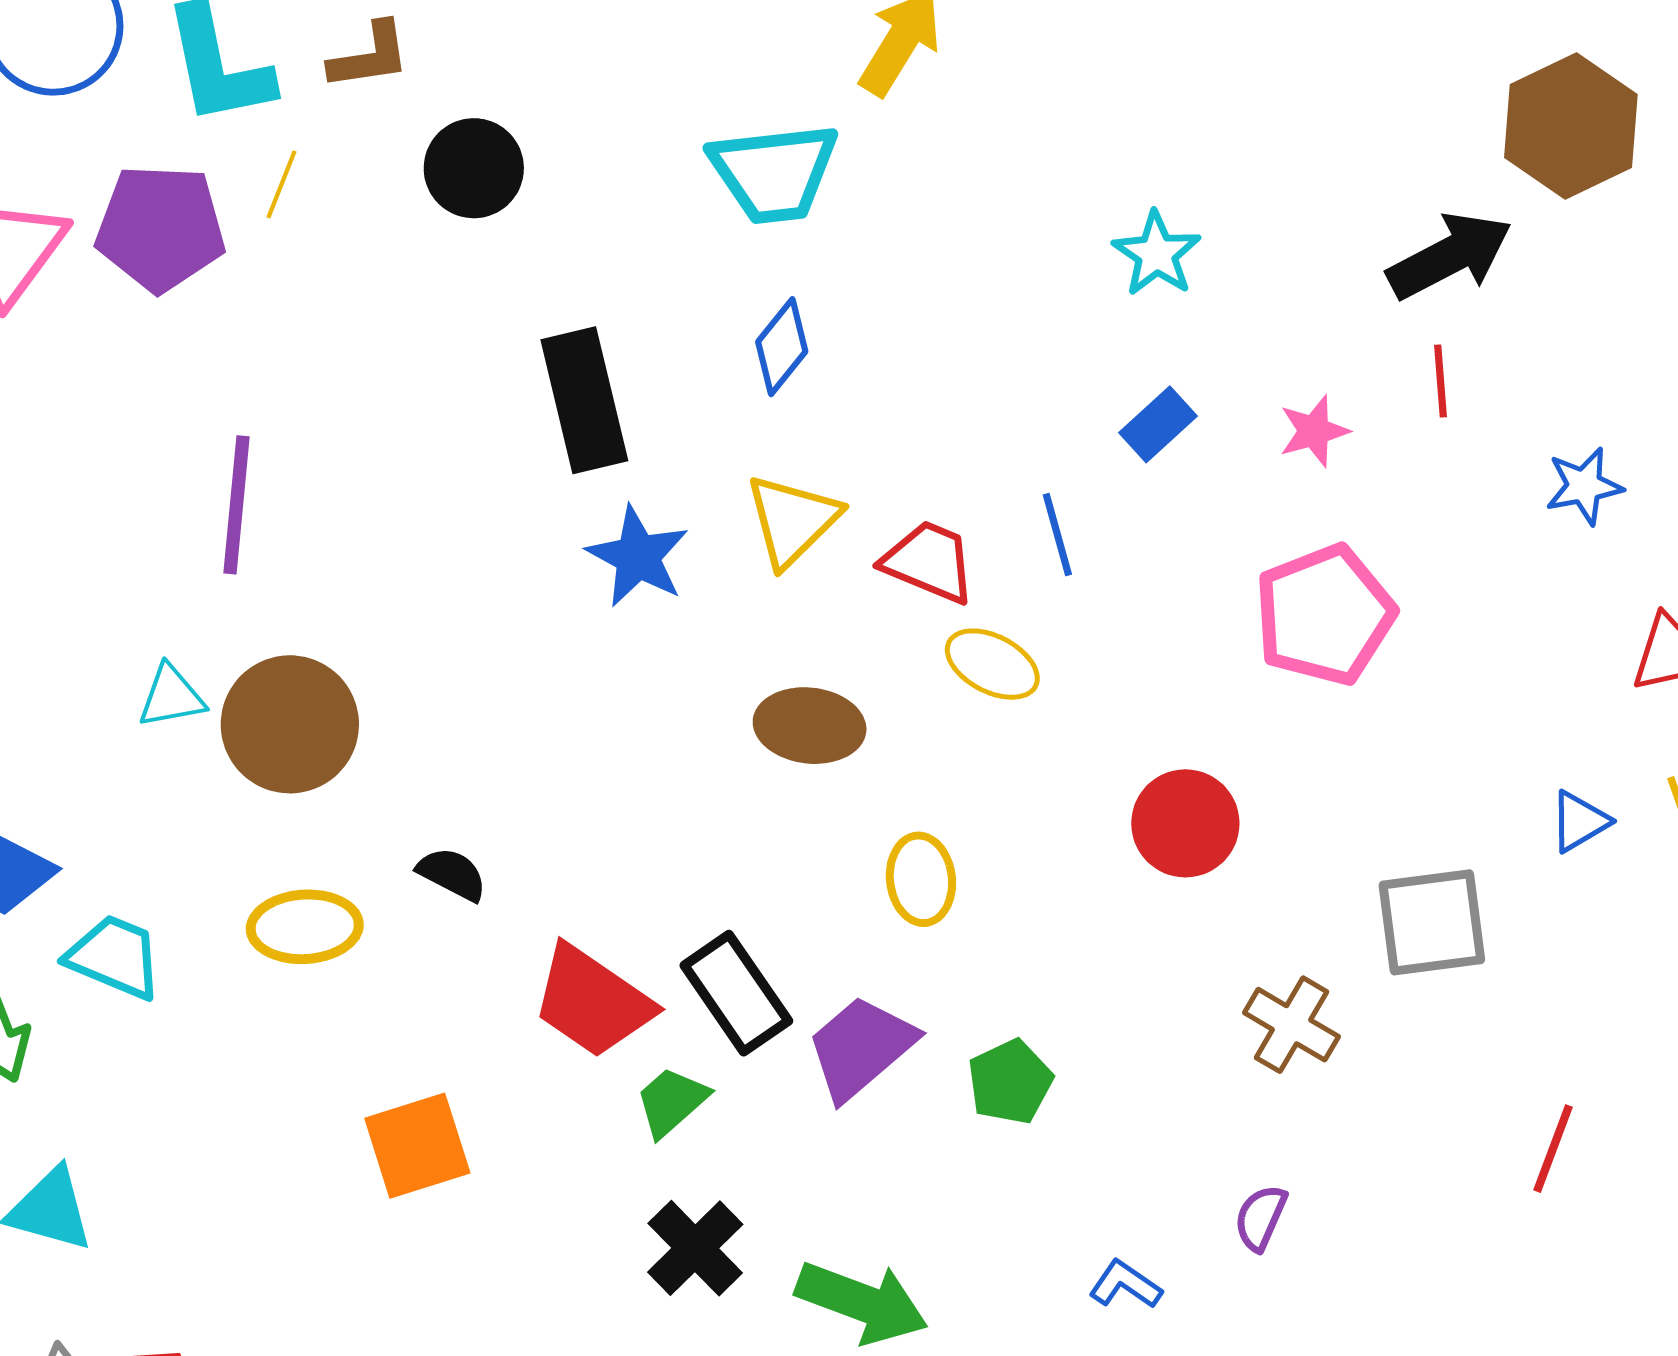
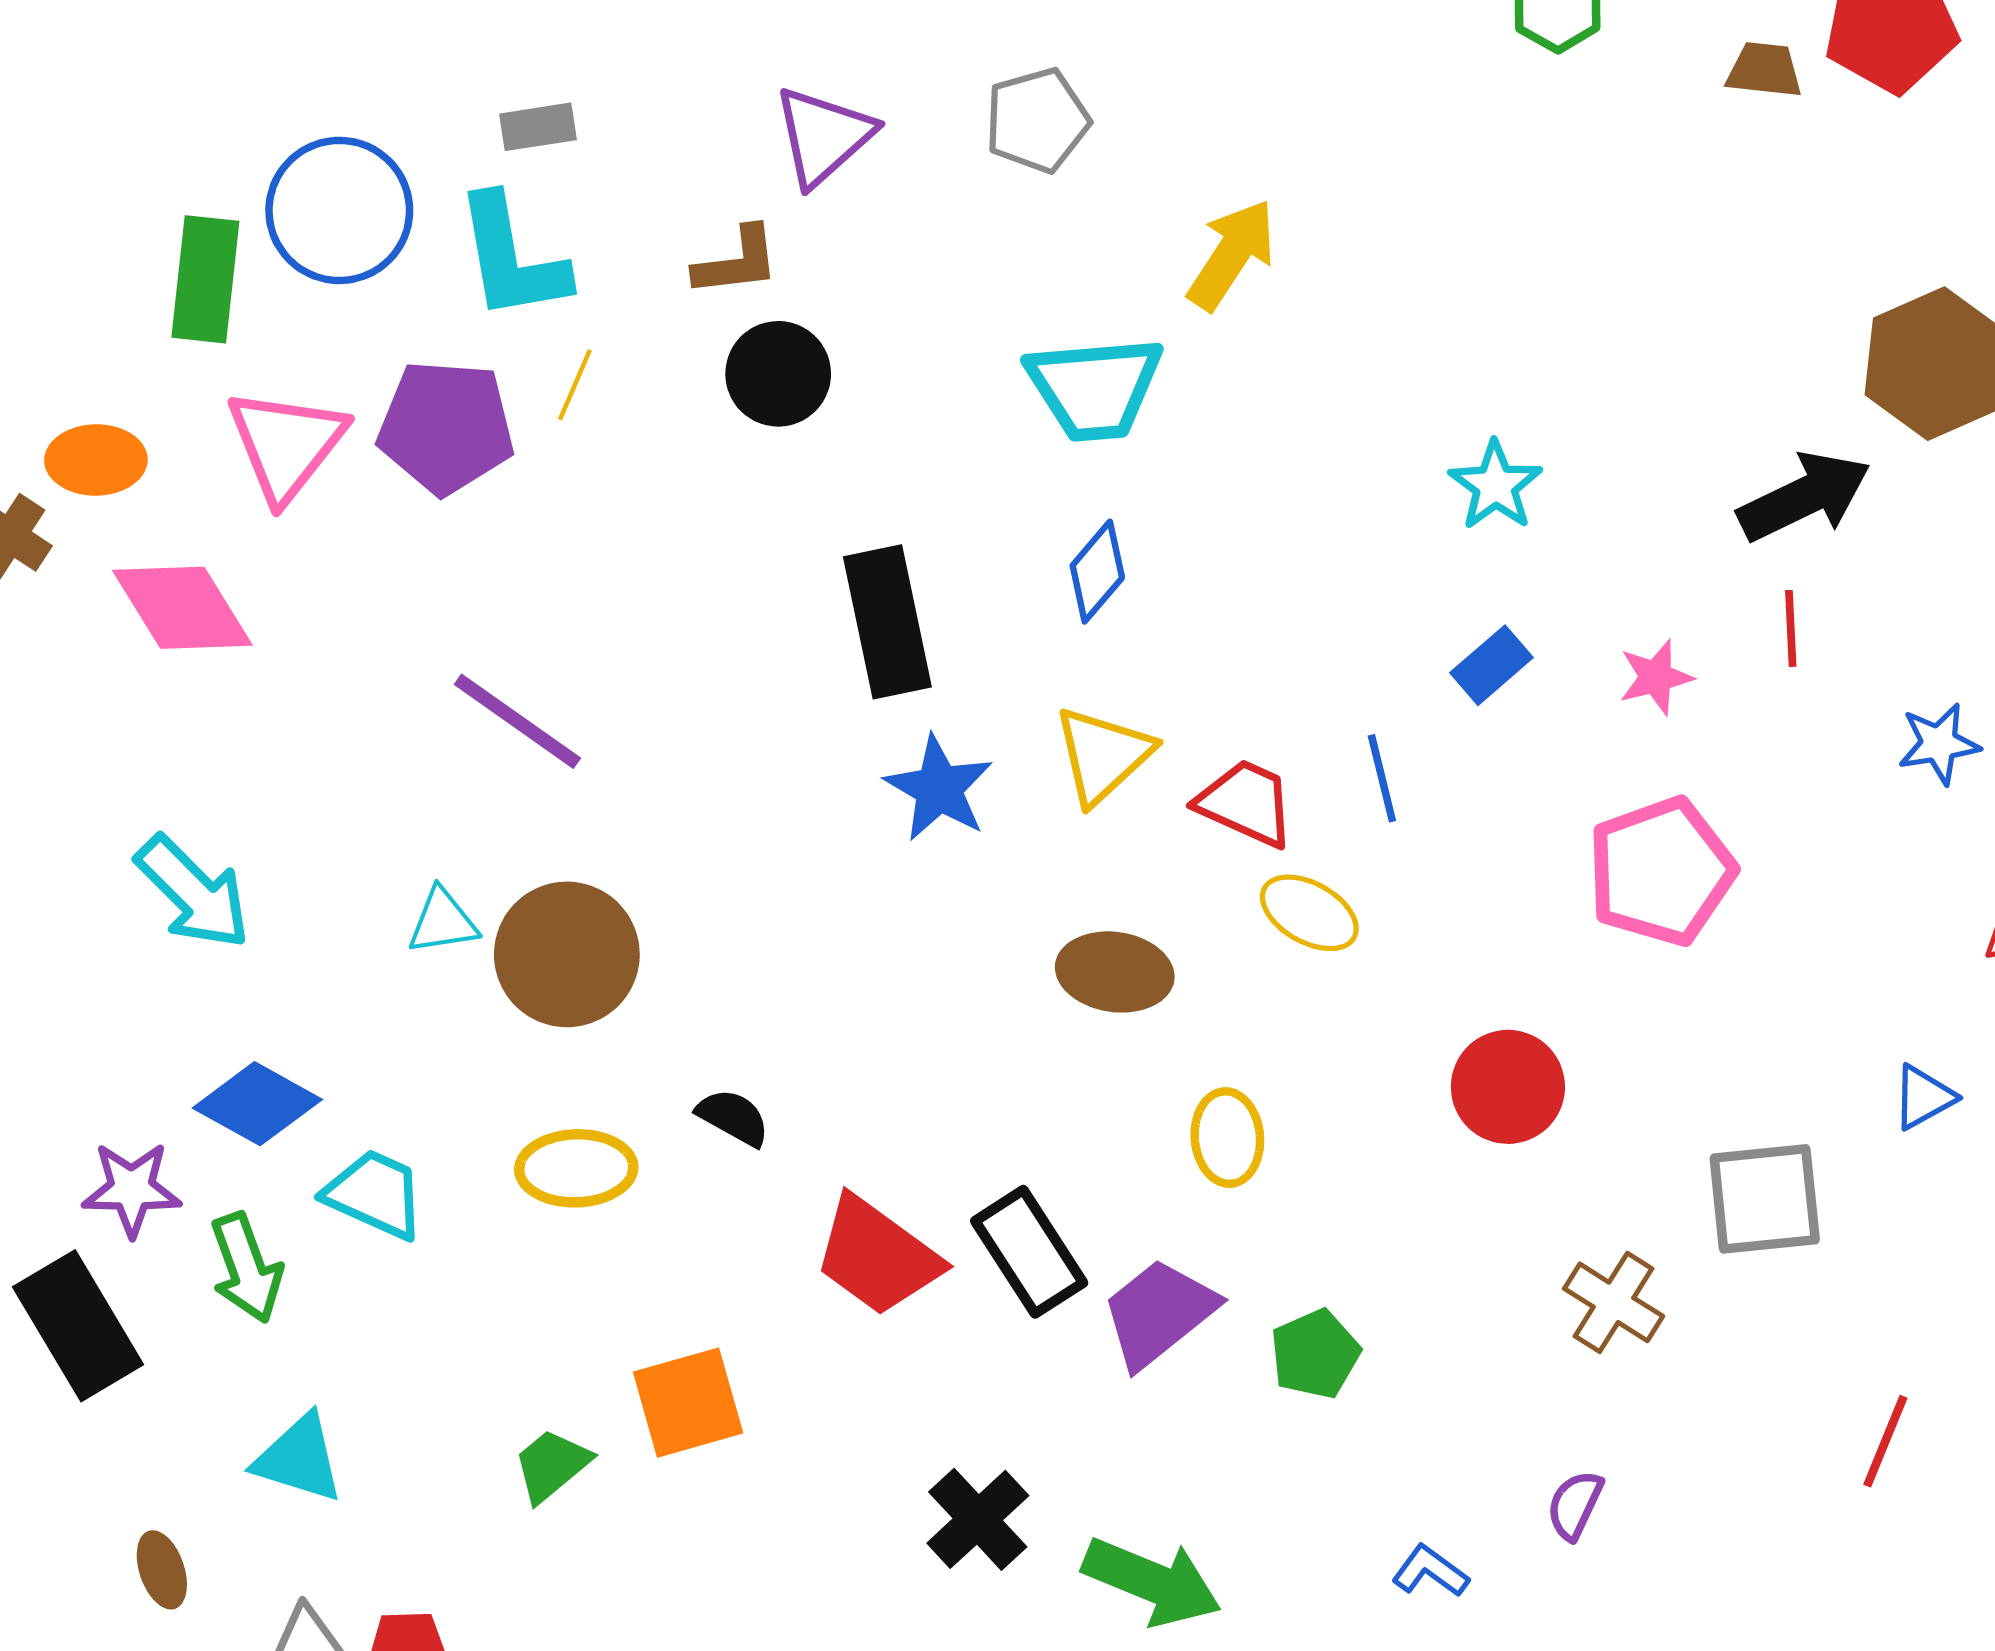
brown L-shape: (370, 56) -> (737, 262), moved
purple line: (236, 505) -> (517, 721), turned -62
green trapezoid: (672, 1102) -> (552, 1465), moved

